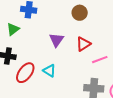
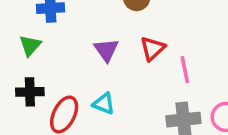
pink line: (100, 60) -> (185, 70), turned -70

